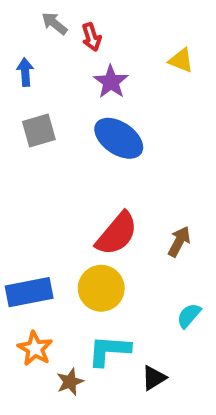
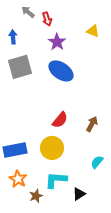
gray square: (39, 130) -> (20, 67), size x1.4
red semicircle: (117, 234) -> (60, 120), size x0.7

